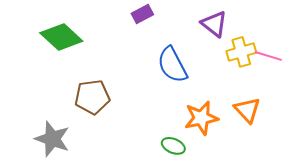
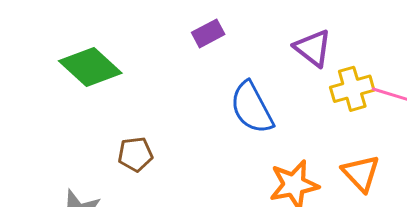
brown pentagon: (92, 97) -> (135, 154), size x0.7

